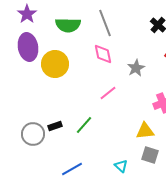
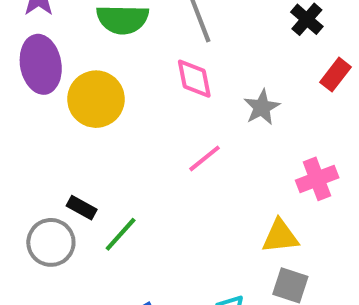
green line: (84, 125) -> (121, 234), moved
black rectangle: (55, 126) -> (82, 208), moved, turned 48

